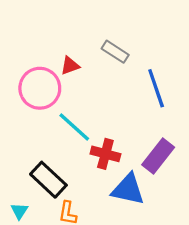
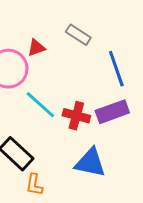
red cross: (105, 154) -> (76, 116), moved
purple rectangle: (158, 156) -> (112, 112), moved, turned 32

